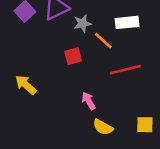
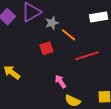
white rectangle: (127, 22) -> (99, 17), moved

